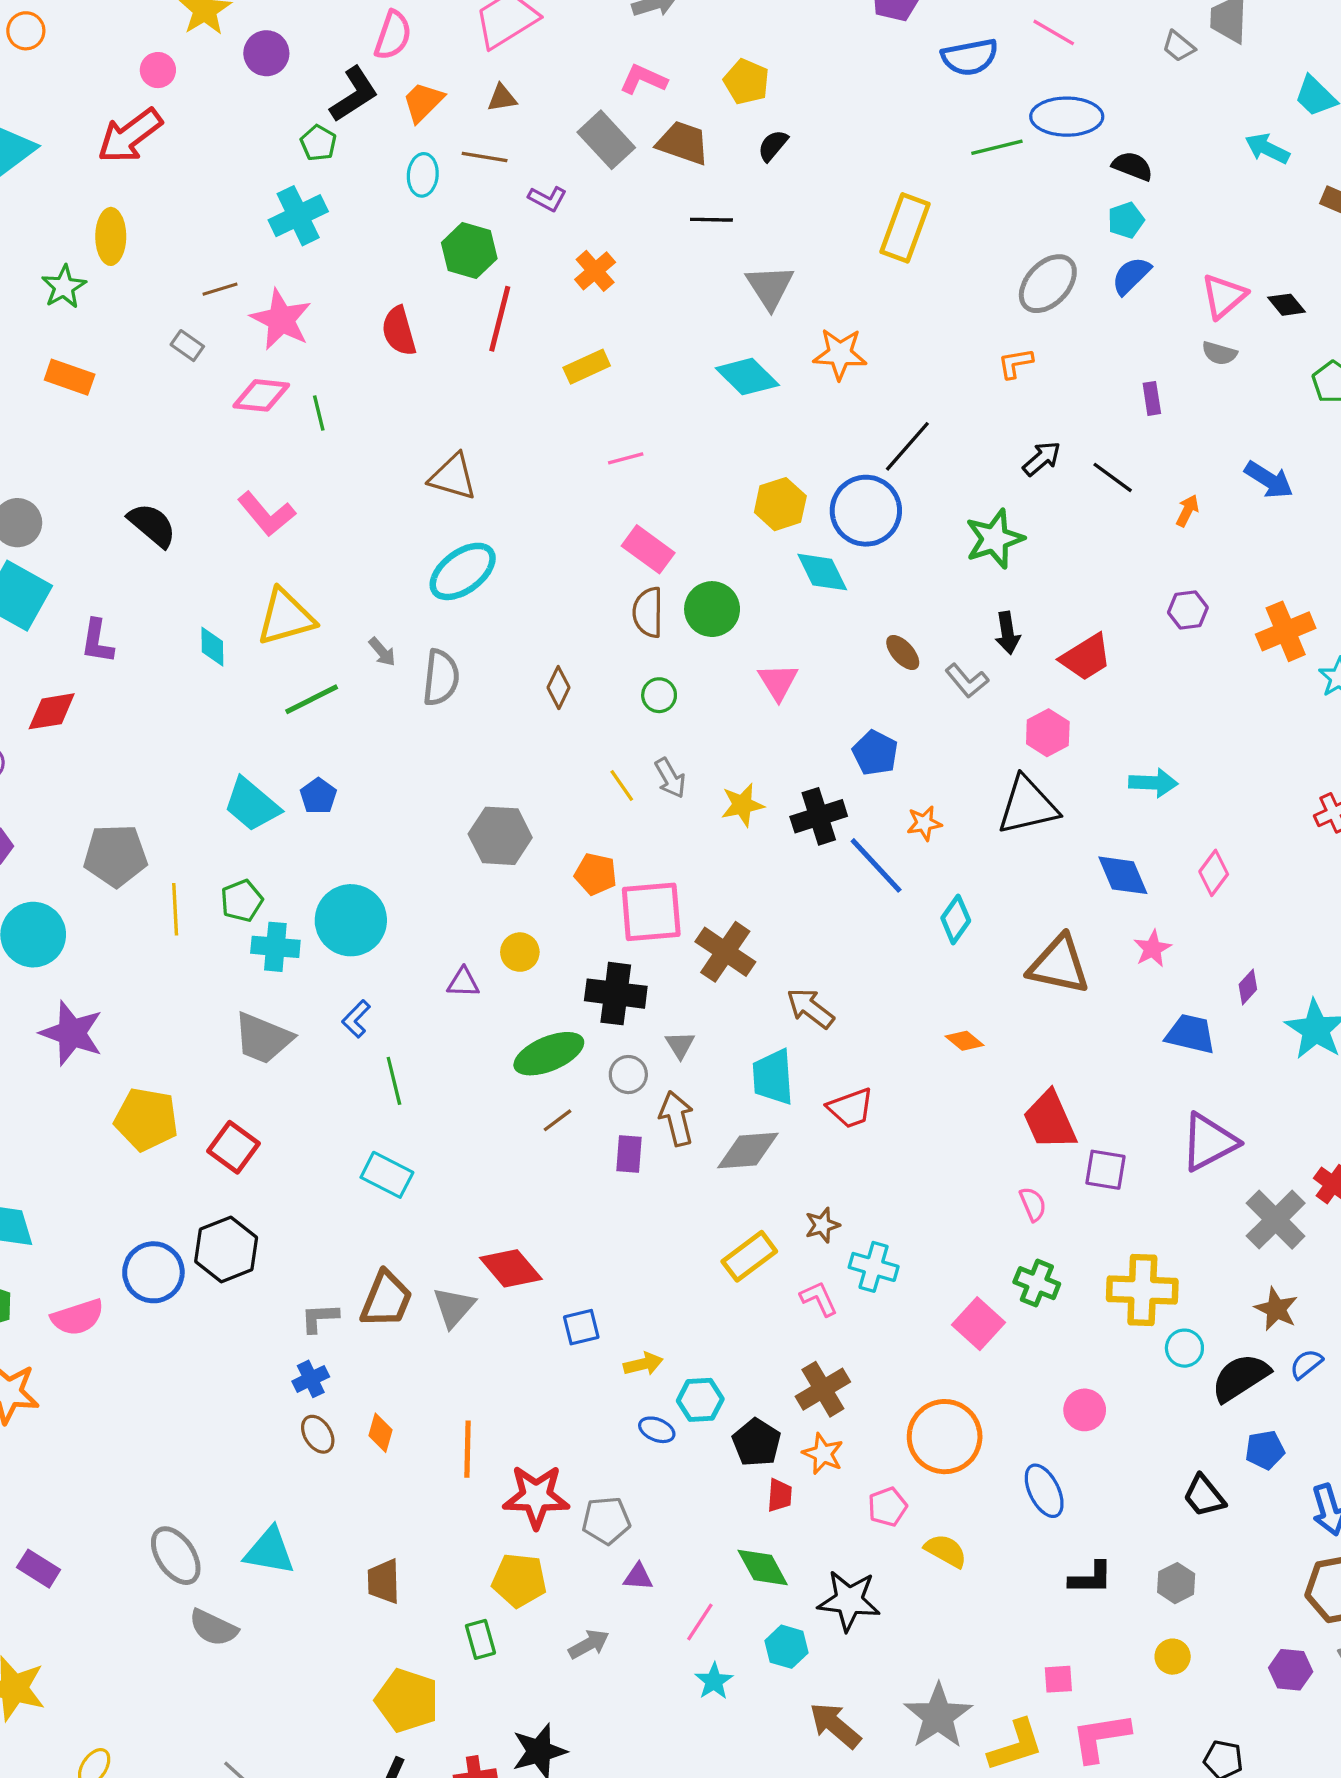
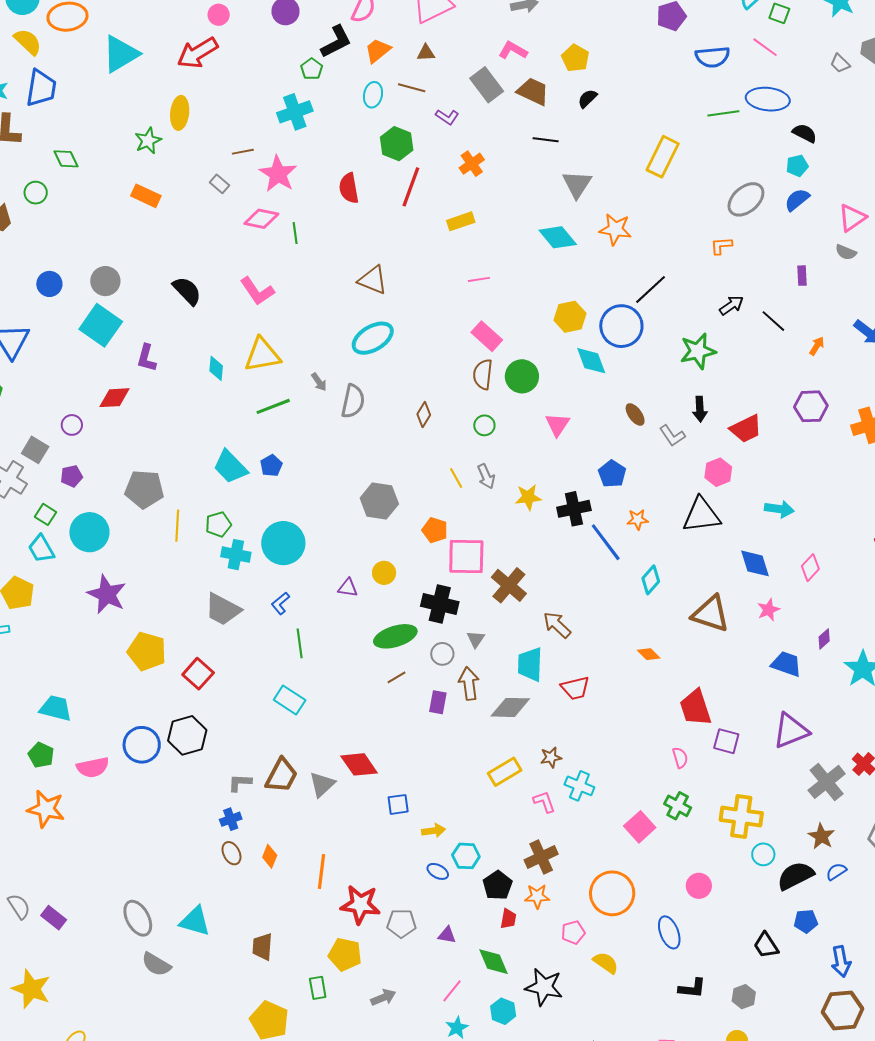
purple hexagon: (1188, 610) -> (811, 406), size x1.4
orange star: (823, 1454) -> (537, 896), turned -30
purple triangle: (638, 1577) -> (447, 935), moved

